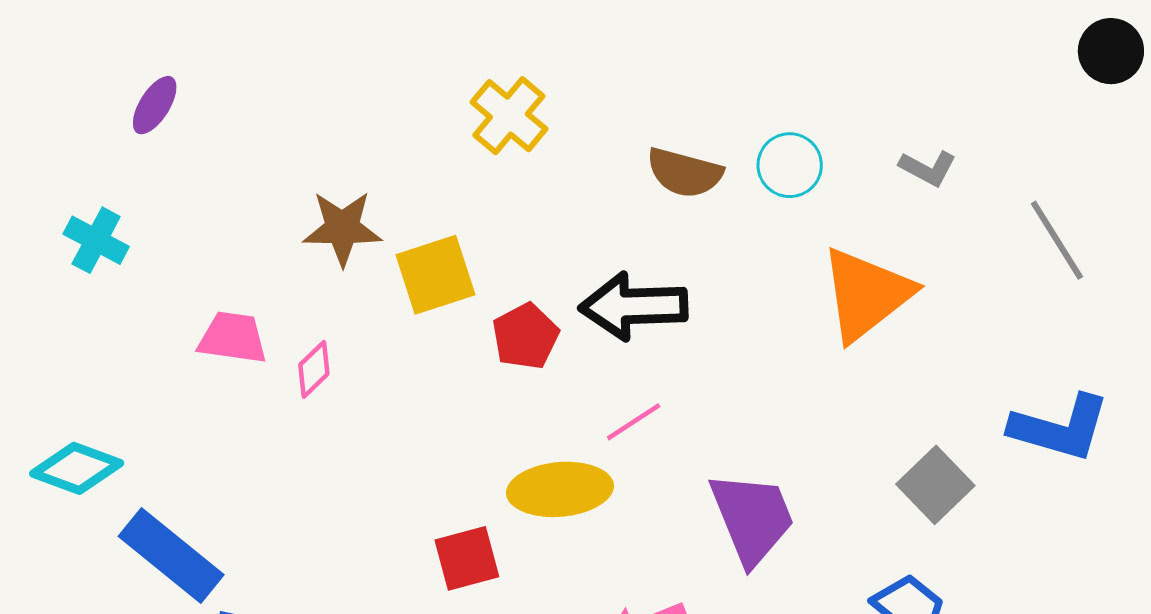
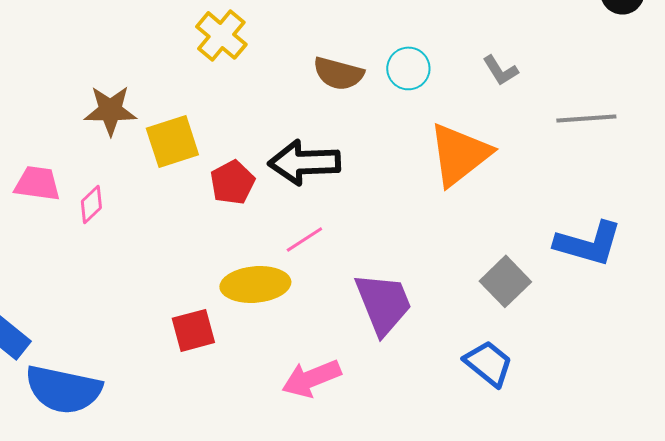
gray L-shape: (928, 168) -> (500, 70), turned 30
gray line: (1057, 240) -> (586, 118), turned -62

